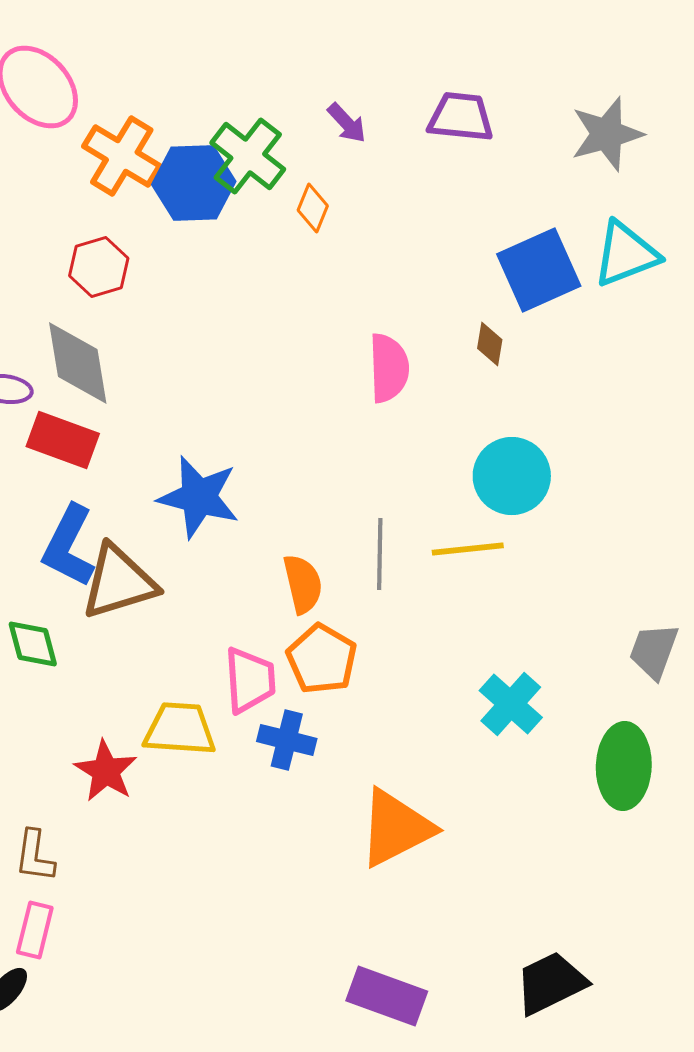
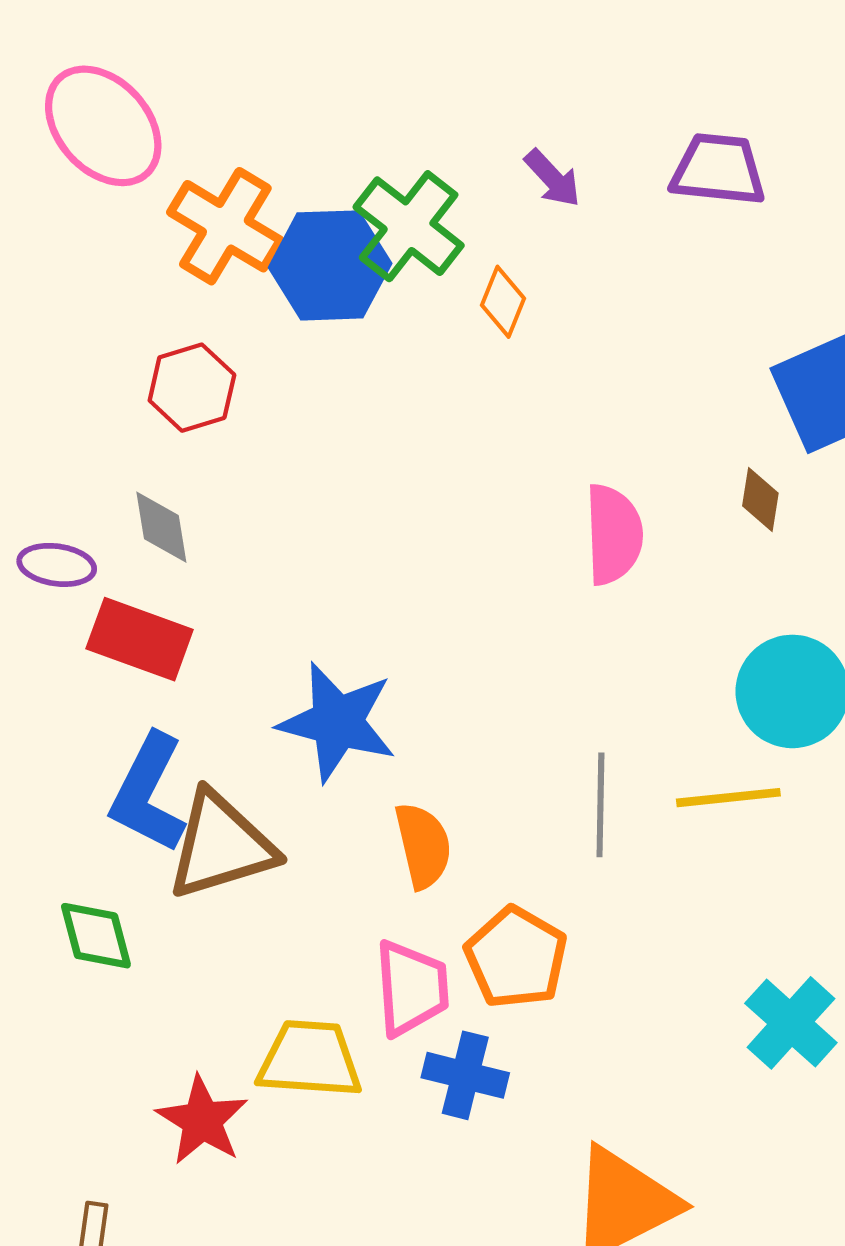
gray diamond: (78, 363) -> (161, 527), size x0.6
orange semicircle: (303, 584) -> (423, 846), moved

